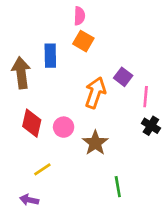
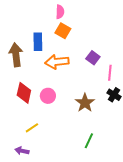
orange arrow: (95, 93) -> (57, 62), moved, turned -115
brown star: (95, 143) -> (85, 103), moved
green line: (118, 187) -> (89, 141), turned 35

